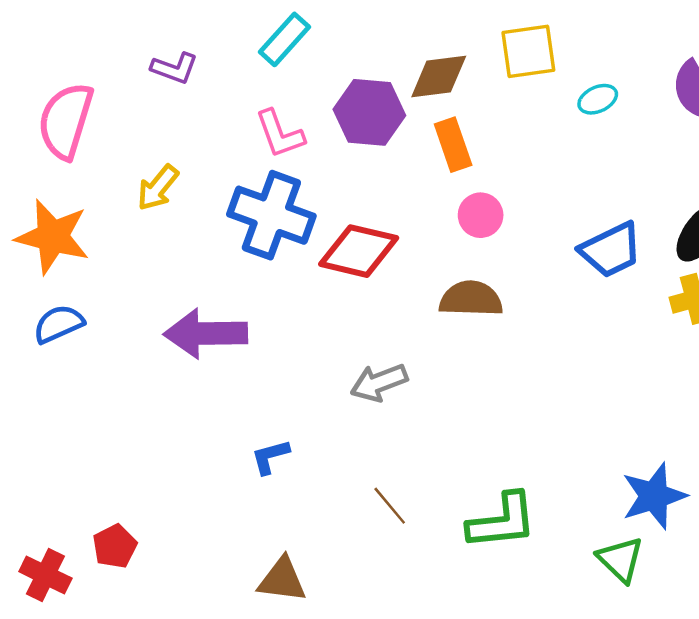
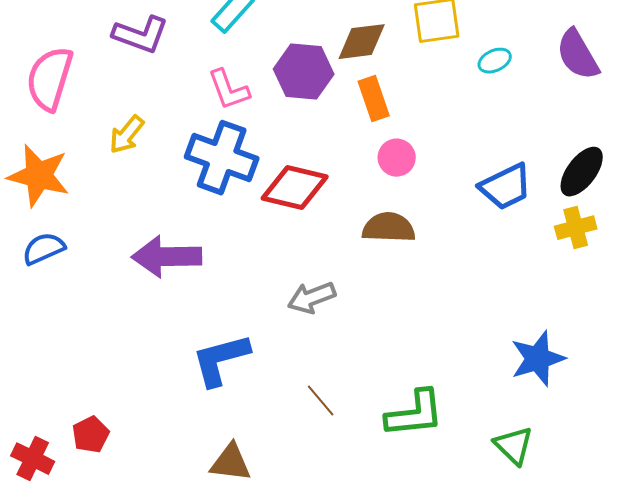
purple L-shape: (175, 68) -> (141, 35), size x1.4
blue L-shape: (270, 457) -> (221, 360), size x1.8
blue star: (654, 496) -> (538, 359), moved

